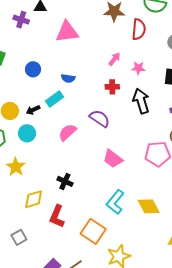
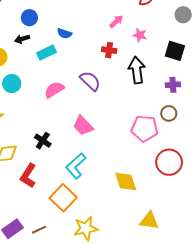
black arrow: (33, 110) -> (22, 39), moved
pink trapezoid: (113, 159) -> (83, 126), moved
cyan L-shape: (115, 202) -> (76, 166), moved

